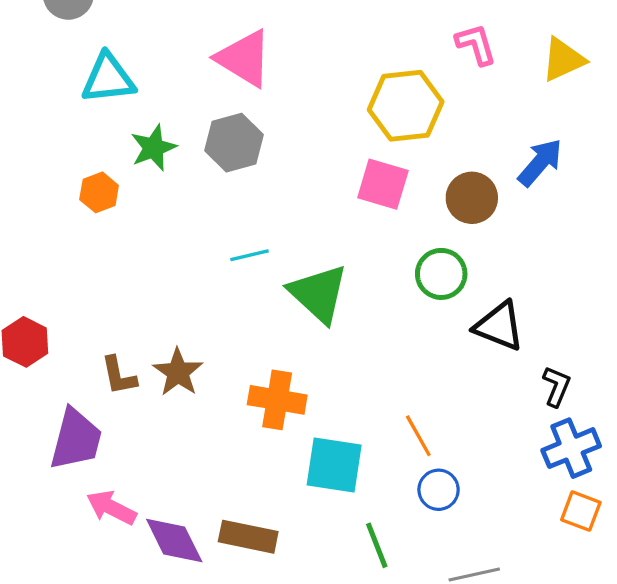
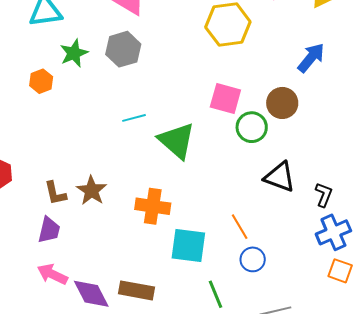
pink square: (383, 184) -> (225, 99), moved
brown circle: (472, 198) -> (282, 103), moved
black triangle: (499, 326) -> (280, 177), moved
purple trapezoid: (76, 439) -> (49, 230), moved, size x0.7

